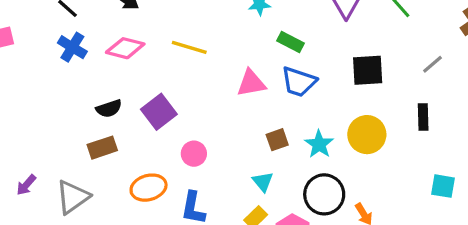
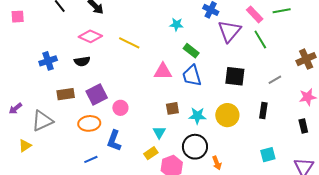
blue cross: (72, 47) -> (48, 61), moved, turned 30
blue trapezoid: (299, 82) -> (192, 76), turned 45
black semicircle: (109, 109) -> (82, 61), moved
purple square: (159, 112) -> (97, 95), moved
cyan star: (319, 144) -> (197, 116), turned 30
cyan square: (443, 186) -> (268, 155), turned -35

